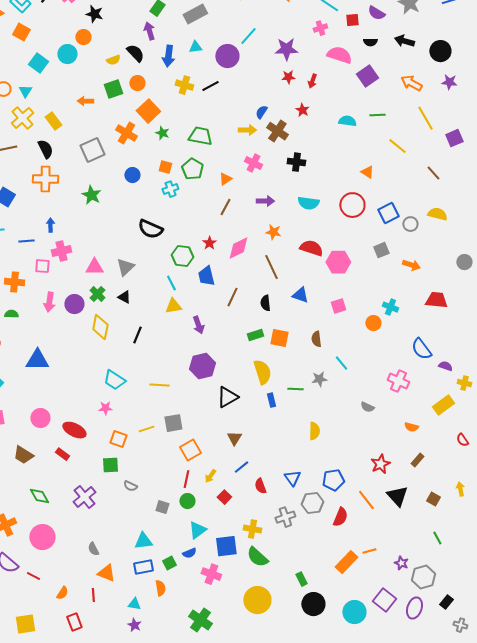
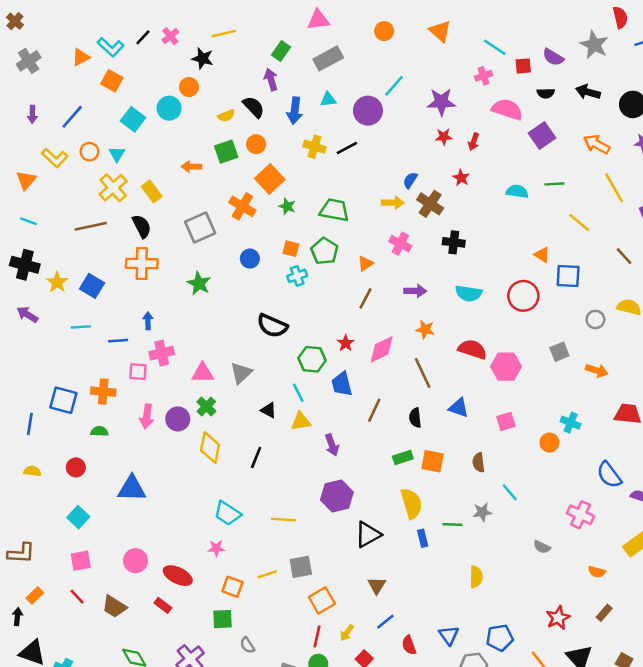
blue square: (388, 213) -> (568, 276), moved, turned 30
black triangle: (124, 297) -> (269, 410), moved
gray semicircle: (130, 486) -> (247, 645), turned 32

